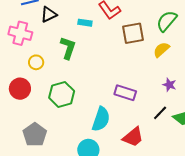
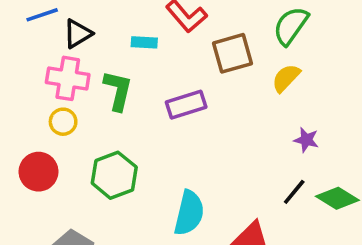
pink cross: (20, 33) -> (68, 78), moved
purple rectangle: (125, 93) -> (186, 105), moved, turned -30

